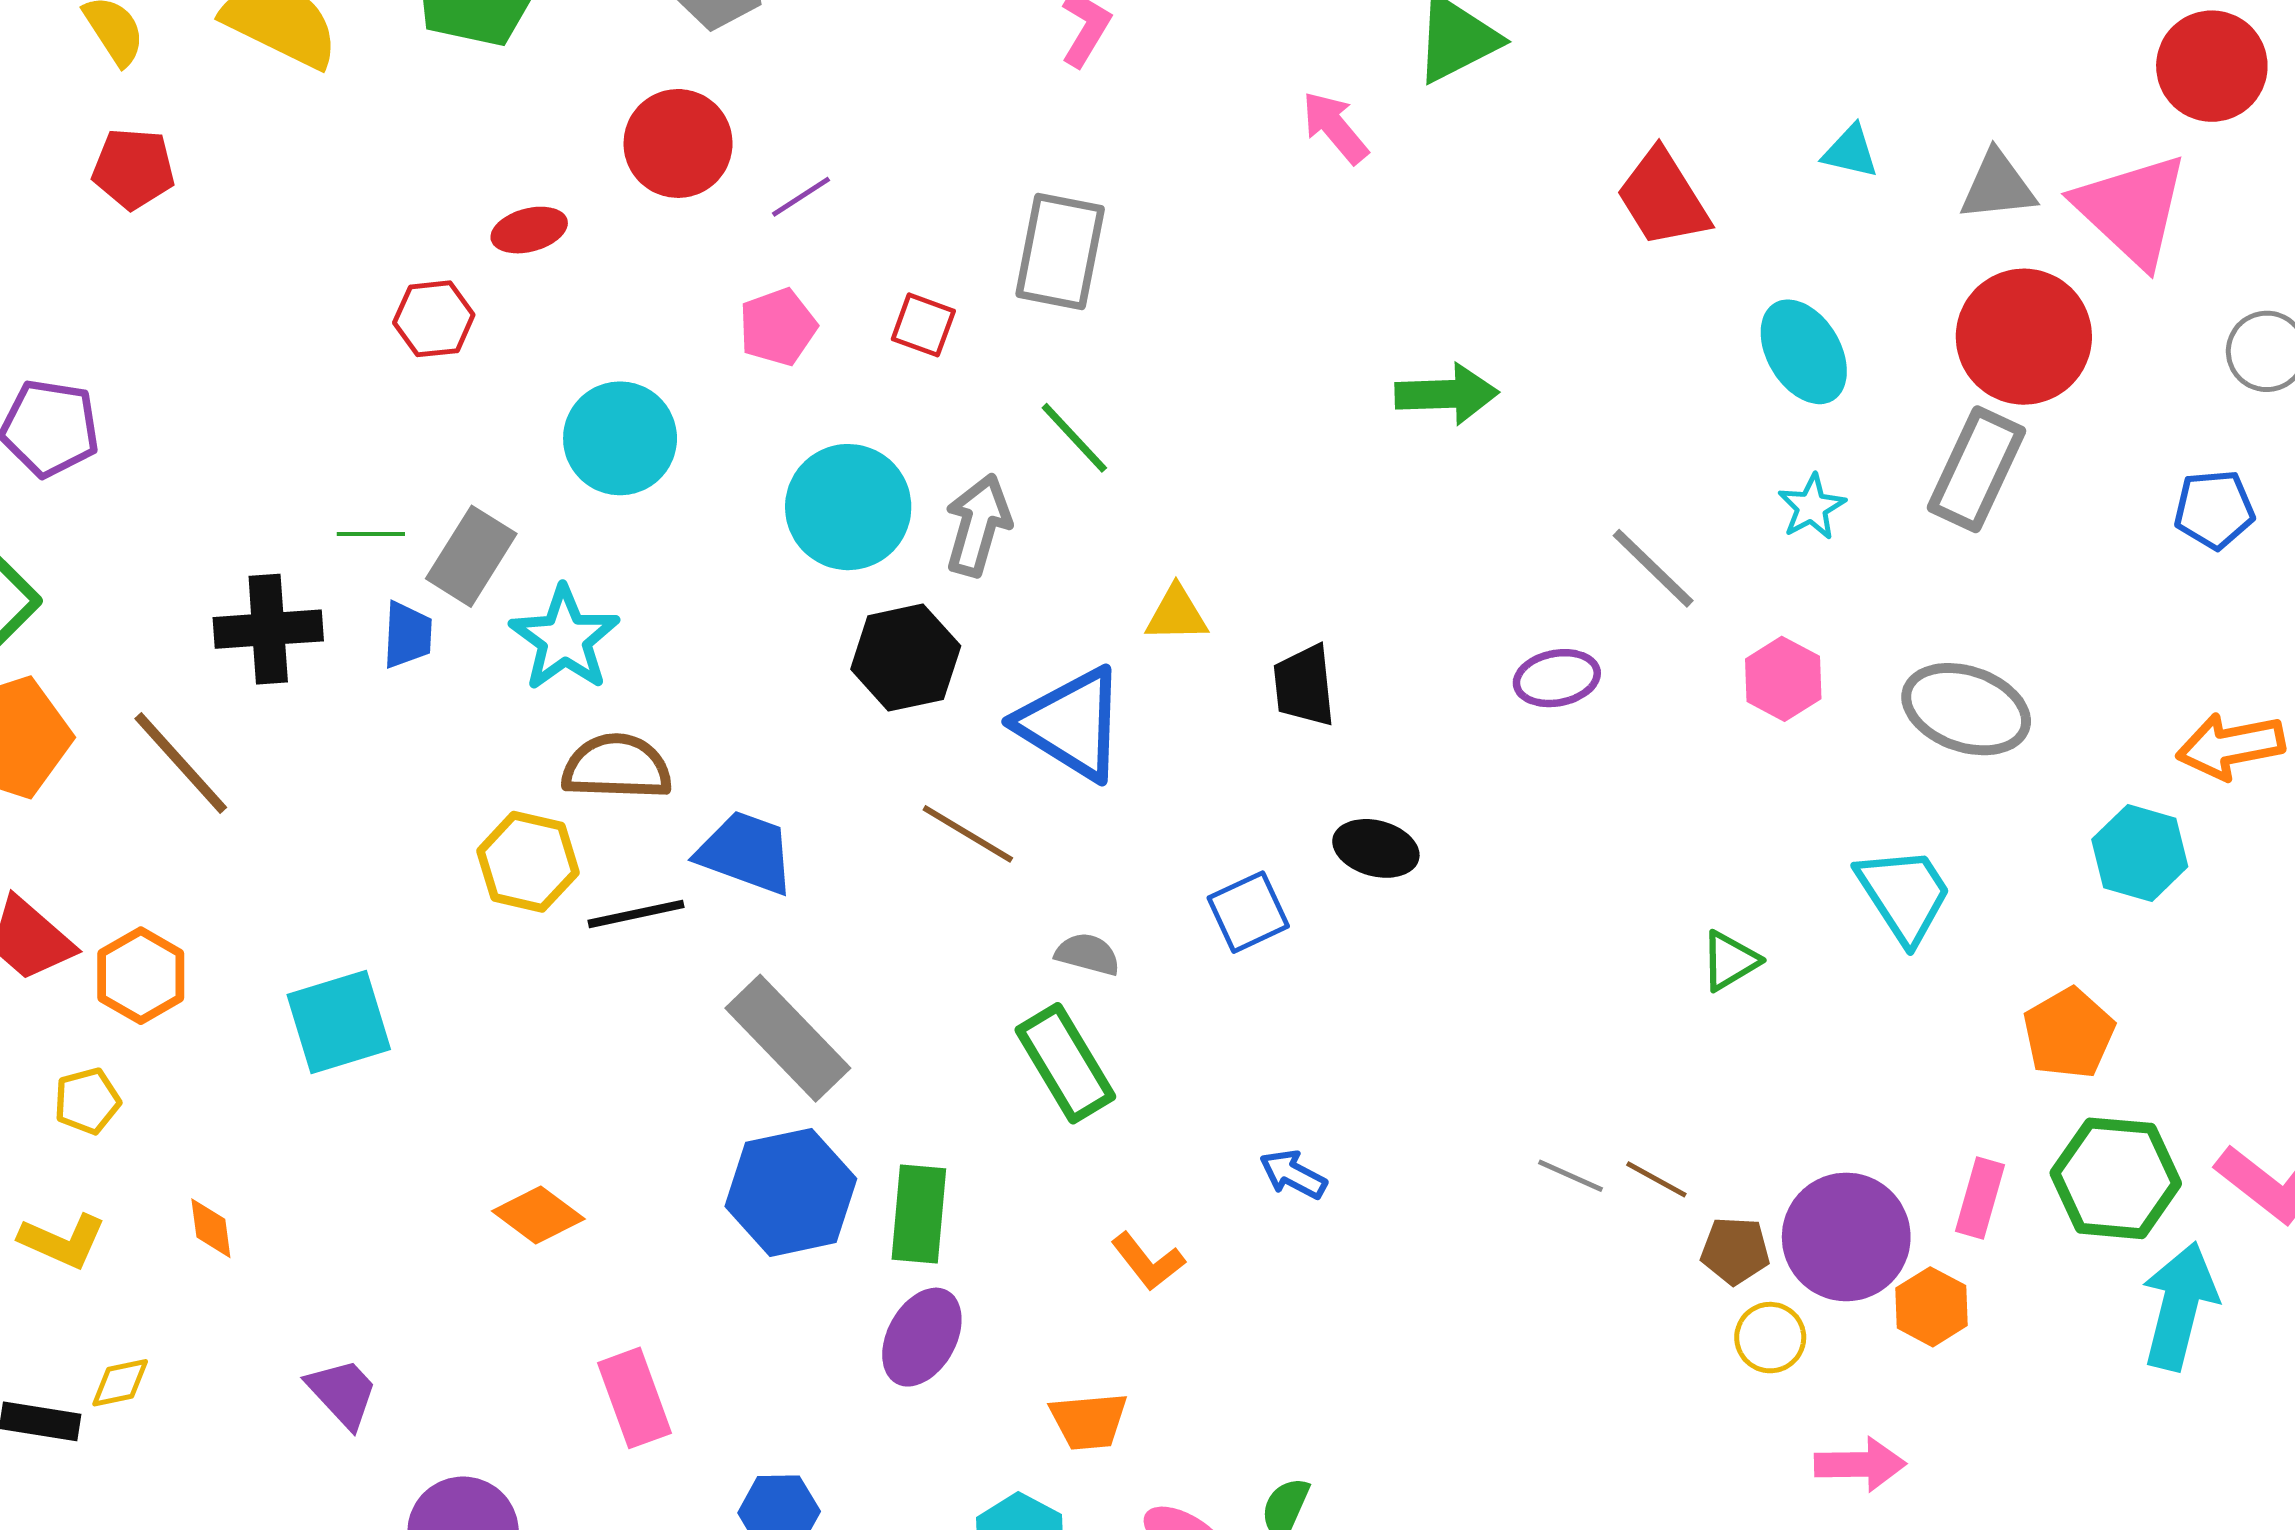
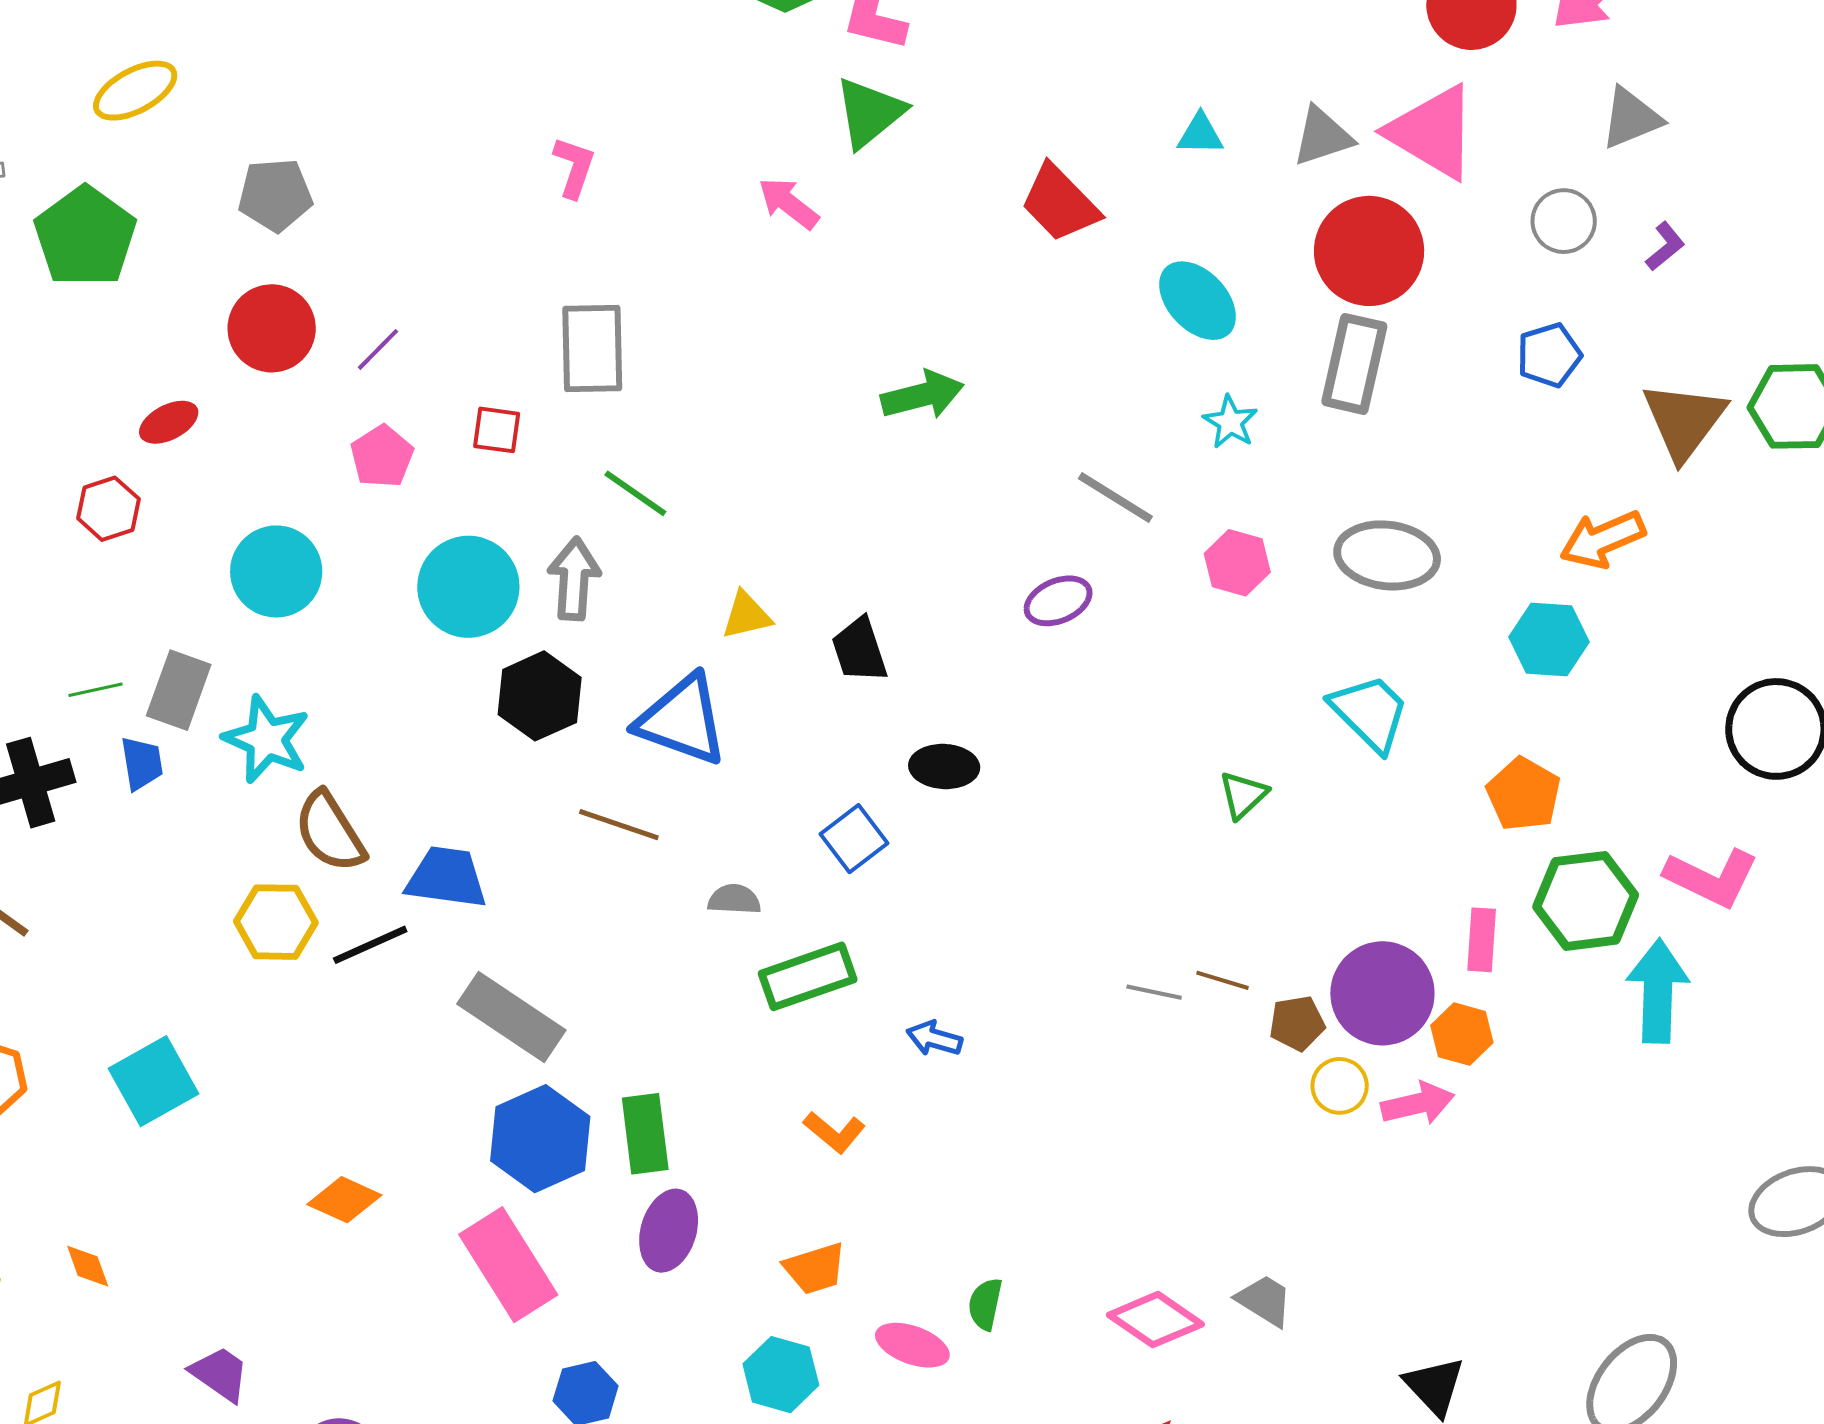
brown semicircle: (617, 767) -> (330, 832), turned -112
green rectangle: (1065, 1063) -> (808, 976), moved, turned -66
pink rectangle: (634, 1398) -> (508, 1265), moved, size x1.4
pink arrow: (1860, 1464) -> (1418, 1104), moved

